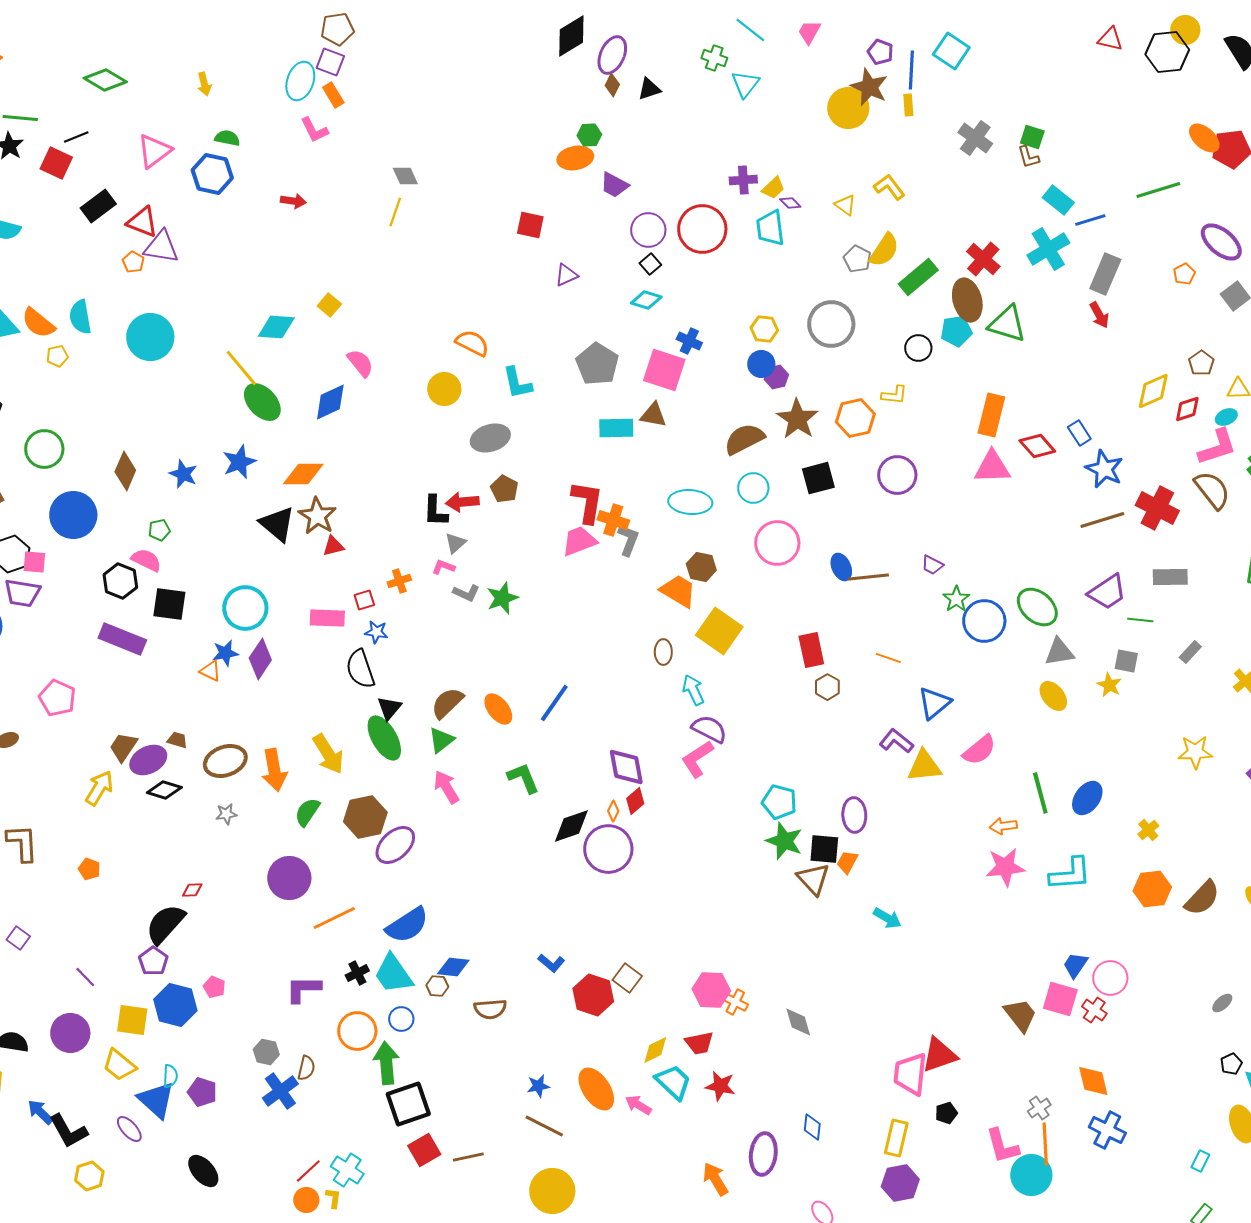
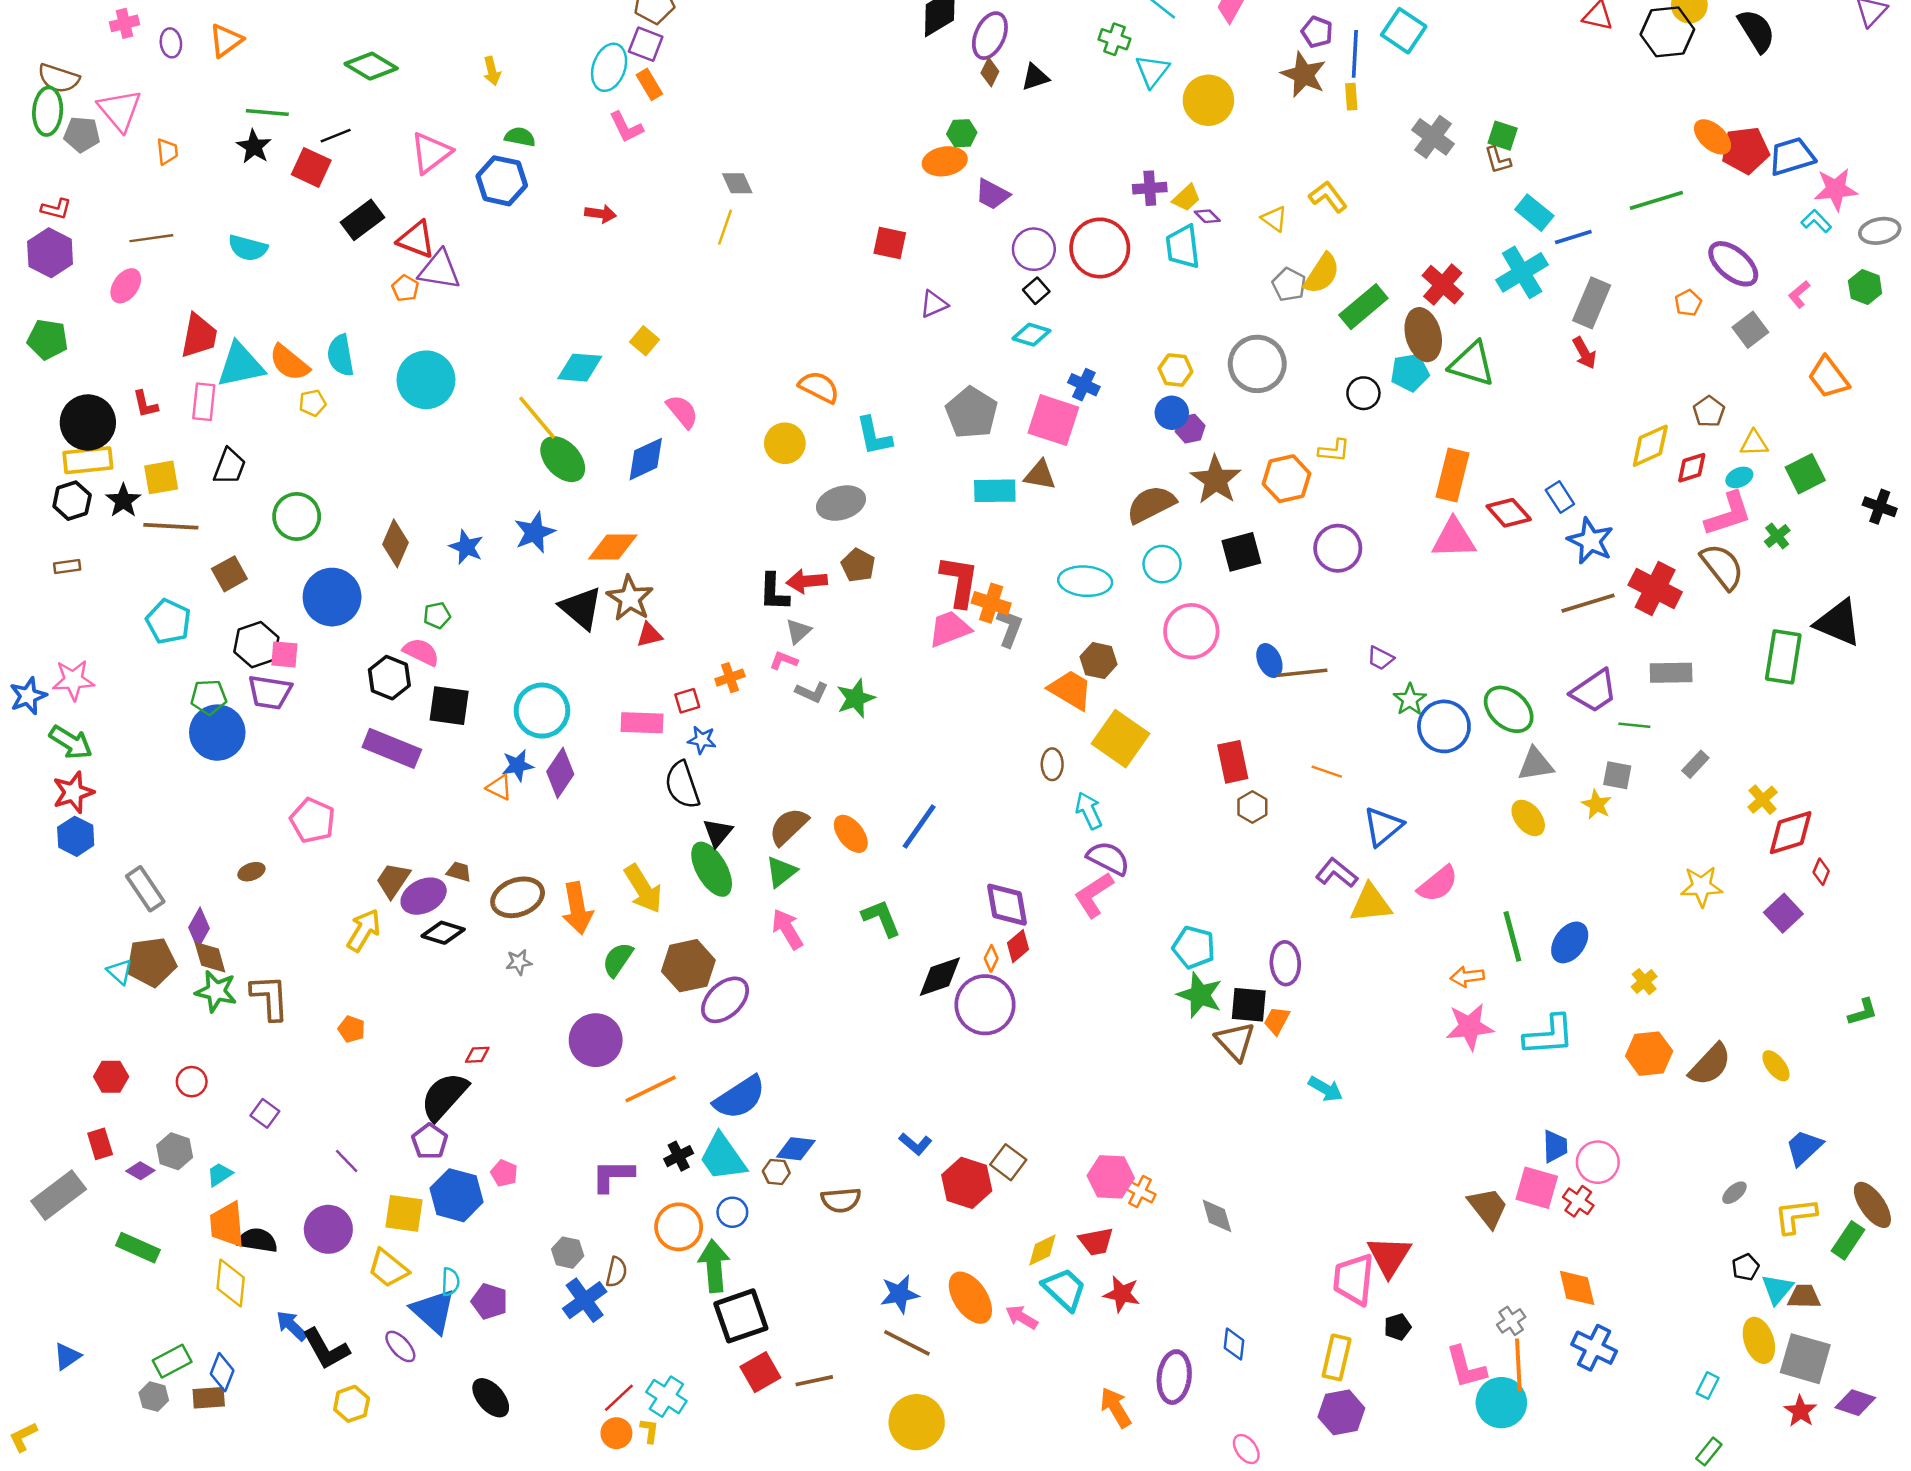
yellow circle: (848, 108) -> (1208, 100), moved
blue trapezoid: (1075, 965) -> (1555, 1146), turned 144
red triangle: (939, 1055) -> (1389, 1256), turned -39
blue star: (538, 1086) -> (900, 1294), size x1.4

